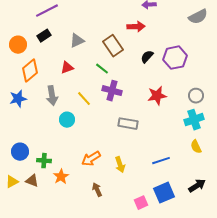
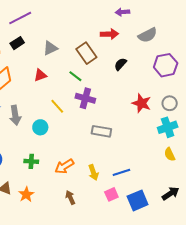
gray semicircle: (198, 17) -> (148, 35), moved
purple hexagon: (175, 58) -> (166, 65), moved
gray arrow: (52, 96) -> (15, 115), moved
red star: (157, 96) -> (142, 103), moved, turned 30
green cross: (44, 161) -> (31, 161), moved
blue line: (161, 161) -> (121, 172), moved
orange star: (61, 177) -> (26, 194), moved
pink square: (141, 203) -> (111, 194), moved

